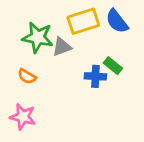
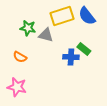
green star: (38, 37) -> (28, 28), size x0.7
gray triangle: (62, 47) -> (46, 35), turned 35

